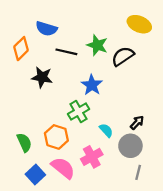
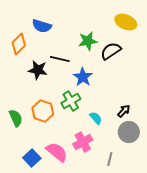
green star: (97, 45) -> (88, 41), turned -30
black line: (66, 52) -> (60, 59), moved
orange hexagon: (56, 137) -> (43, 111), moved
green semicircle: (24, 142) -> (16, 118), moved
gray circle: (130, 146) -> (129, 132), moved
gray line: (138, 172) -> (110, 159), moved

